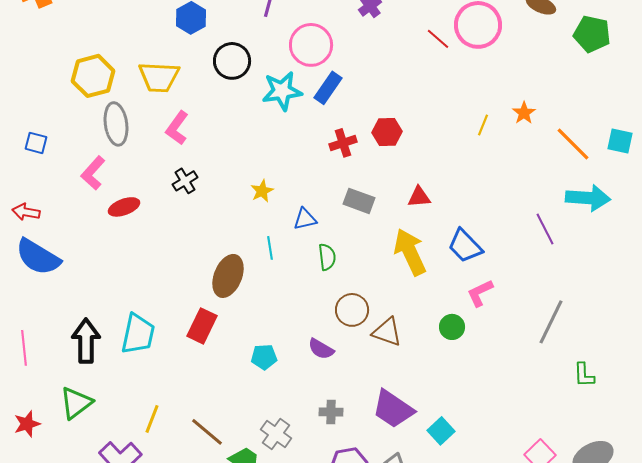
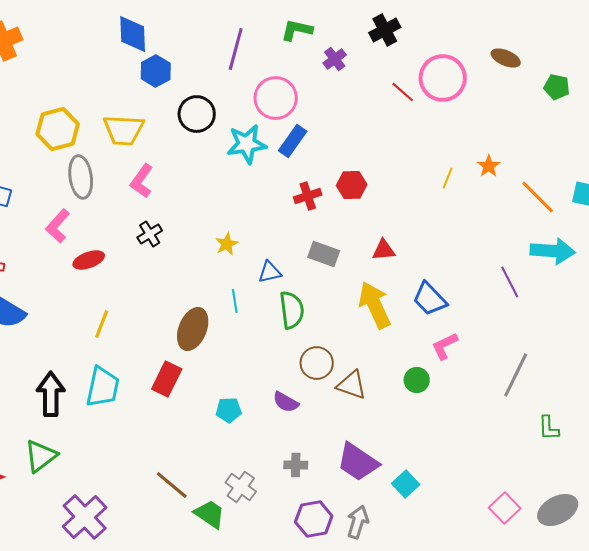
green pentagon: (592, 34) -> (557, 87), size x0.7
green semicircle: (327, 257) -> (292, 310), size x1.4
yellow line: (152, 419) -> (102, 324), moved

